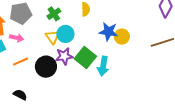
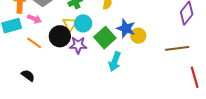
green square: (85, 57) -> (105, 38), moved
orange line: (20, 62) -> (34, 43), turned 49
black circle: (46, 67) -> (60, 36), moved

